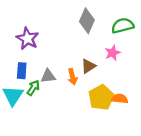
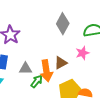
orange arrow: (72, 77) -> (46, 71), size x1.5
green arrow: (33, 88) -> (37, 81), moved

